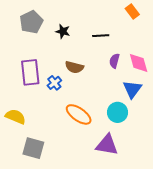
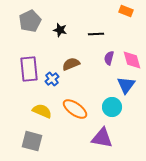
orange rectangle: (132, 11) -> (126, 11), turned -32
brown semicircle: (74, 67) -> (71, 64), turned 144
yellow semicircle: (16, 117) -> (42, 111), moved

